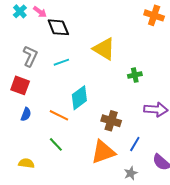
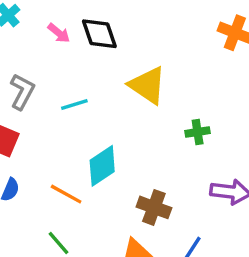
pink arrow: (40, 12) -> (59, 33), moved
black diamond: (58, 27) -> (99, 34), moved

